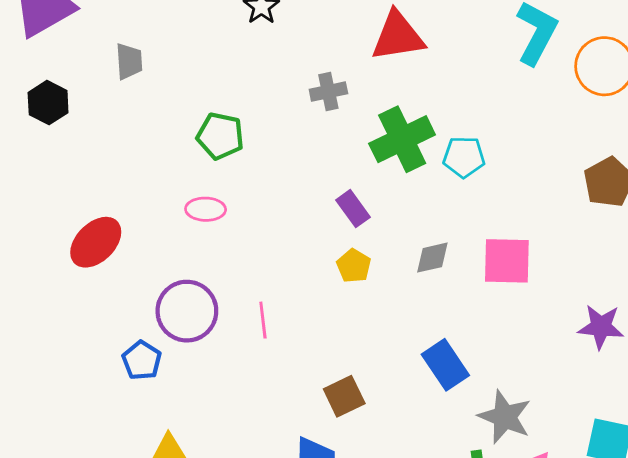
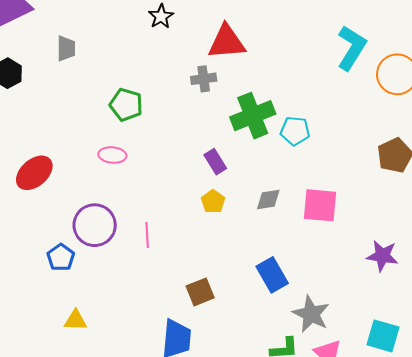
red triangle: (398, 36) -> (227, 42), moved

